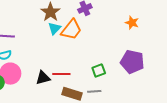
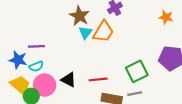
green square: (99, 71) -> (137, 71), size x1.5
black triangle: (43, 78) -> (69, 80), moved, turned 49

